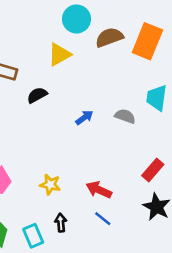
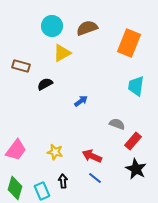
cyan circle: (76, 19) -> (52, 26), moved
brown semicircle: (109, 37) -> (87, 28), moved
gray semicircle: (125, 116) -> (117, 124), moved

